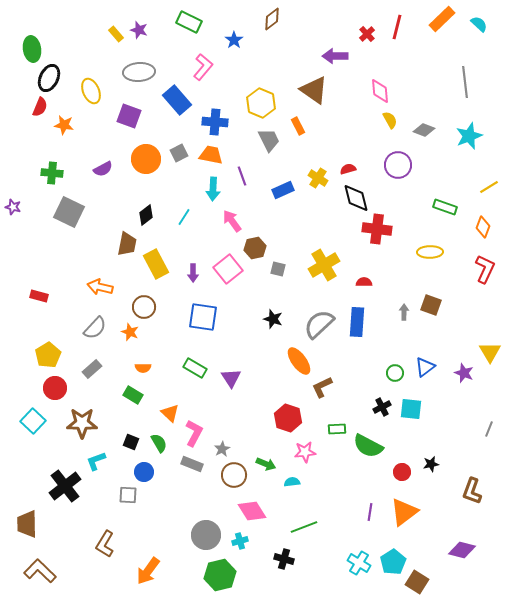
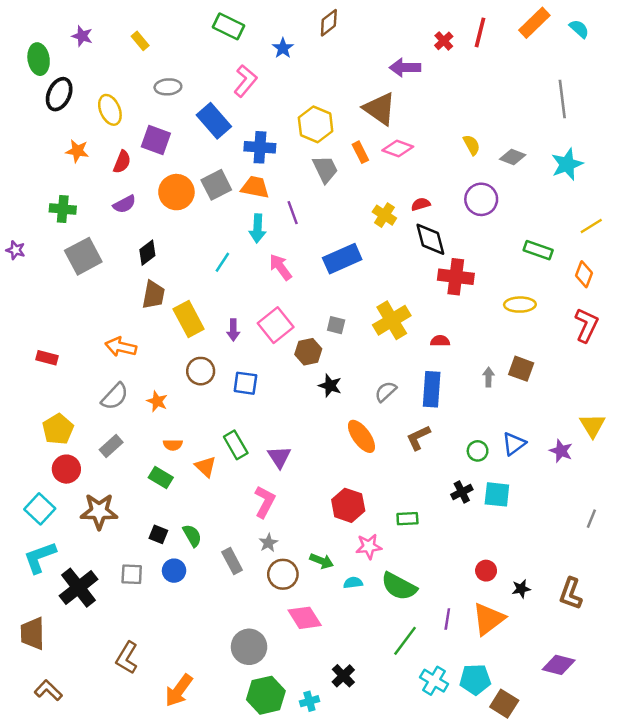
purple star: (139, 30) -> (82, 36), moved
gray ellipse: (139, 72) -> (168, 87), size x0.7
pink diamond: (380, 91) -> (398, 149), moved, turned -65
red semicircle: (40, 107) -> (122, 162), moved
gray square: (179, 153) -> (216, 185), size x1.4
blue rectangle: (283, 190) -> (342, 259), moved, size x1.4
gray square: (69, 212) -> (83, 256), turned 36
black diamond: (146, 215) -> (147, 253), moved
brown hexagon: (255, 248) -> (308, 352), moved
brown circle: (144, 307) -> (201, 371), moved
blue square: (203, 317) -> (245, 383), size x0.7
gray semicircle: (319, 324) -> (386, 392), size x0.6
green rectangle: (195, 368) -> (236, 445), turned 30
brown L-shape: (322, 387) -> (418, 438), moved
orange triangle: (170, 413) -> (205, 467), moved
pink L-shape: (194, 433) -> (265, 502), moved
green semicircle: (368, 446) -> (399, 586), moved
cyan L-shape: (96, 461) -> (40, 557), moved, size x1.4
gray rectangle: (192, 464) -> (232, 561), turned 40
black star: (431, 464) -> (521, 589), moved
gray square: (128, 495) -> (132, 574), moved
green line: (304, 527) -> (405, 641), moved, turned -32
cyan cross: (240, 541) -> (309, 701), moved
black cross: (284, 559) -> (343, 676), turned 30
cyan pentagon: (393, 562) -> (475, 679), turned 30
brown L-shape: (40, 571) -> (48, 690), size x0.7

